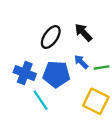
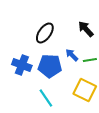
black arrow: (83, 32) -> (86, 29), moved
cyan line: (41, 100) -> (46, 98), moved

